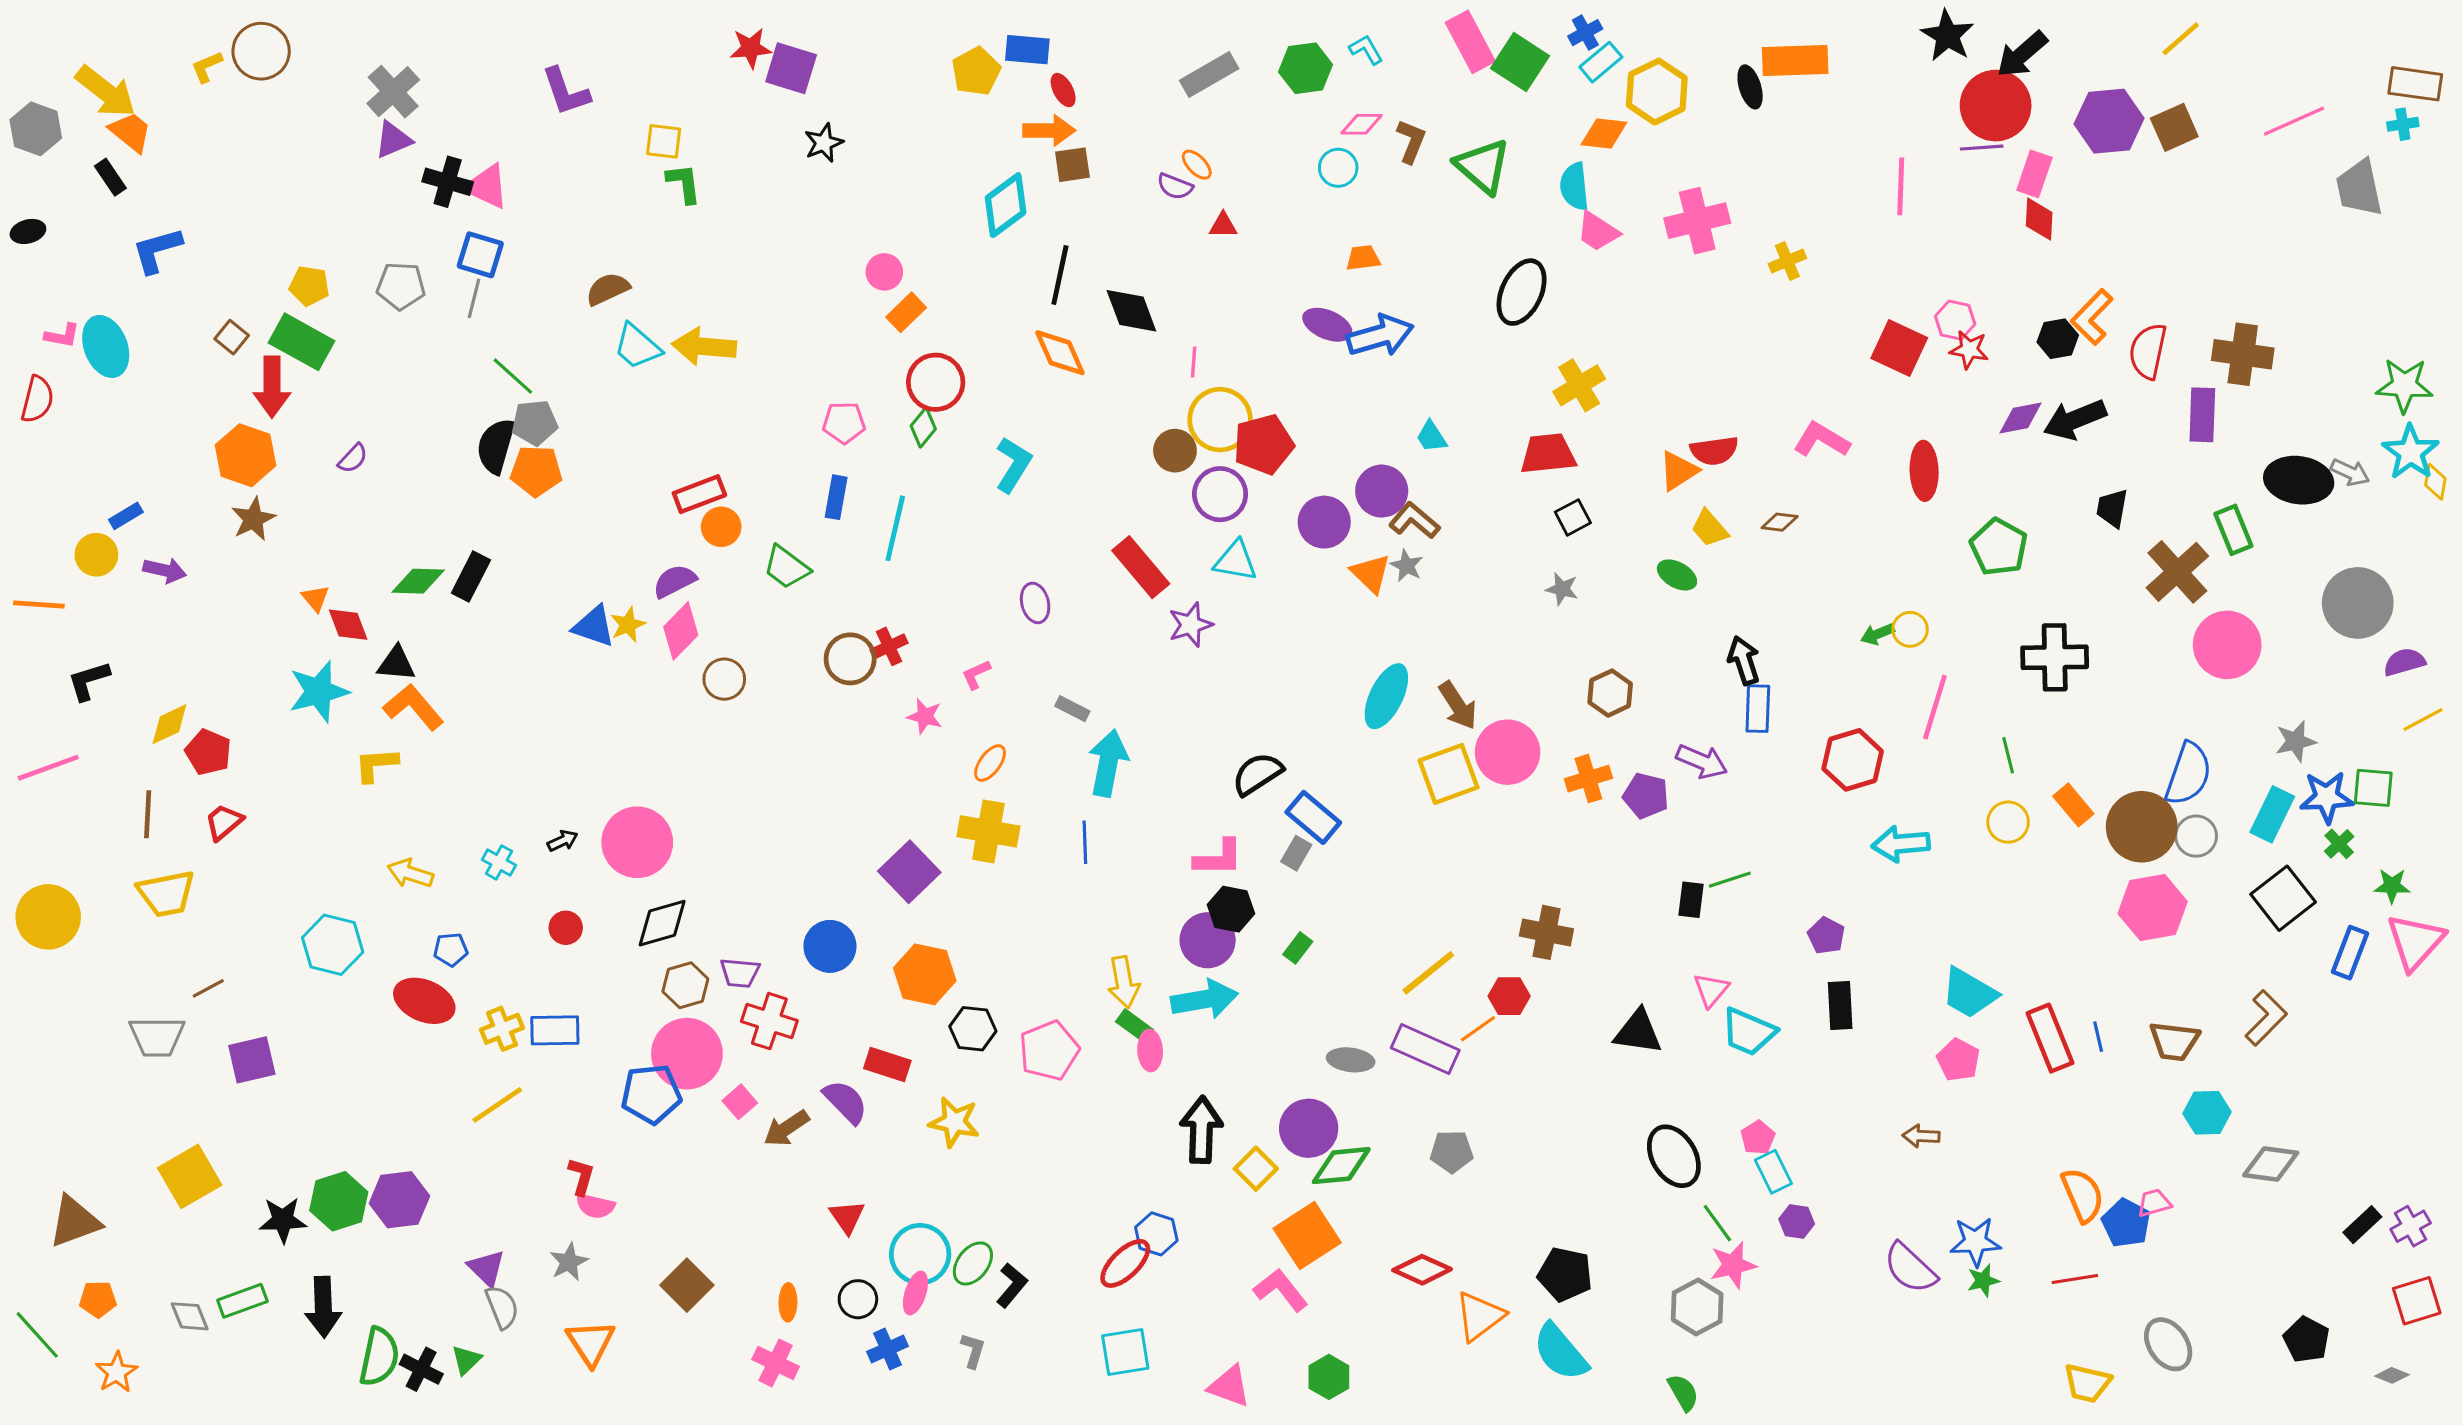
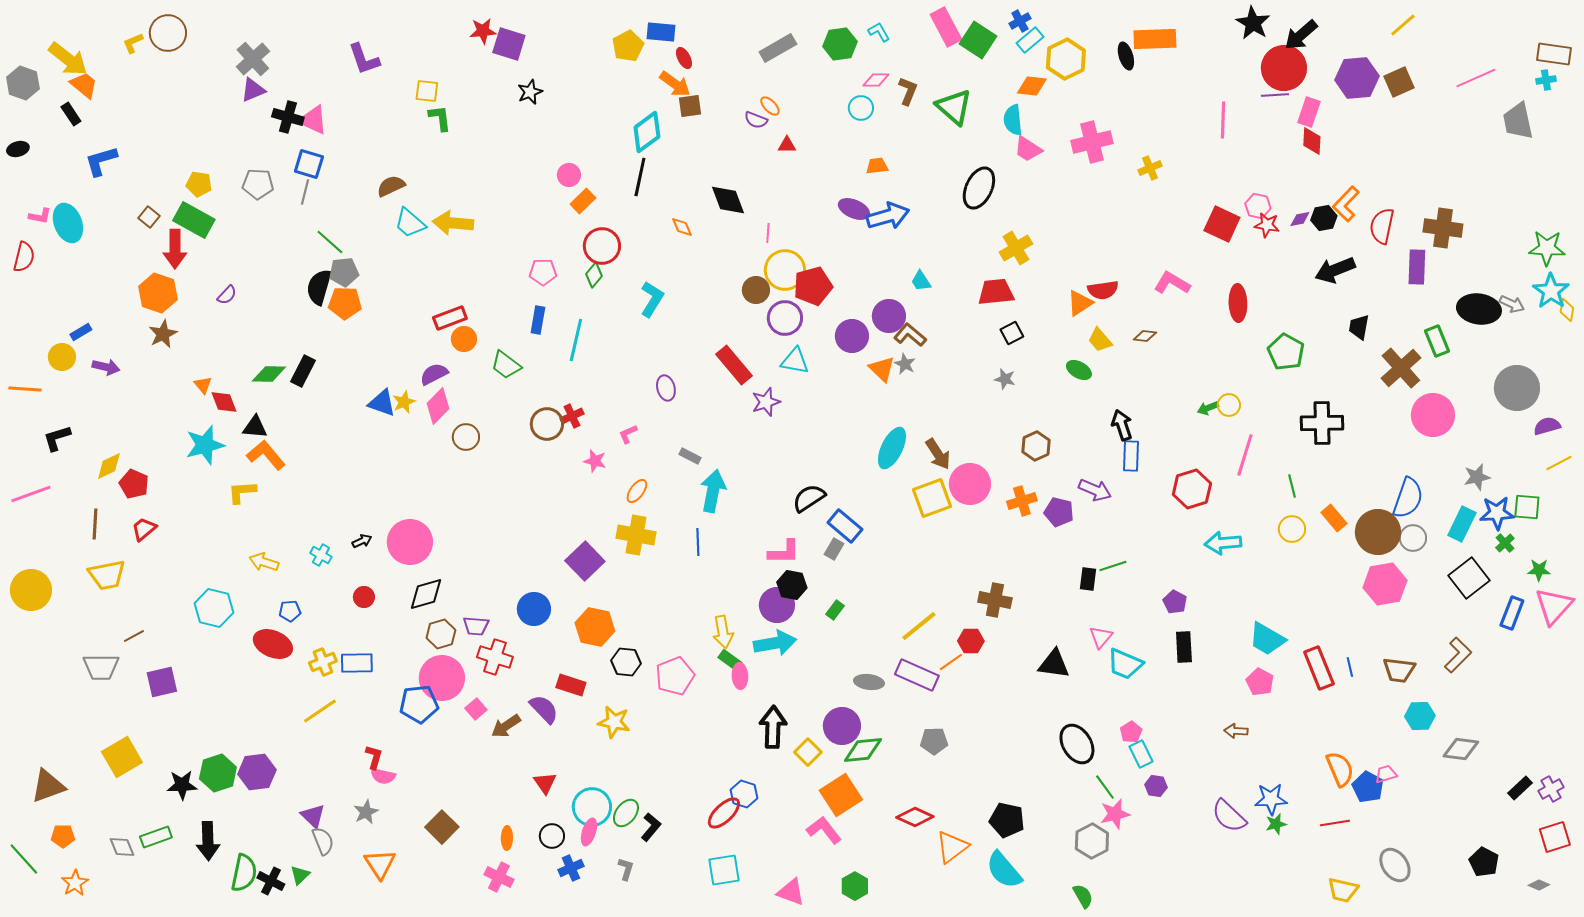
orange arrow: (1049, 130) -> (675, 84), turned 36
black line: (1060, 275) -> (640, 177), moved
orange diamond: (1060, 353) -> (682, 227), size x0.6
purple diamond: (2020, 418) -> (1300, 219), moved, size x0.7

